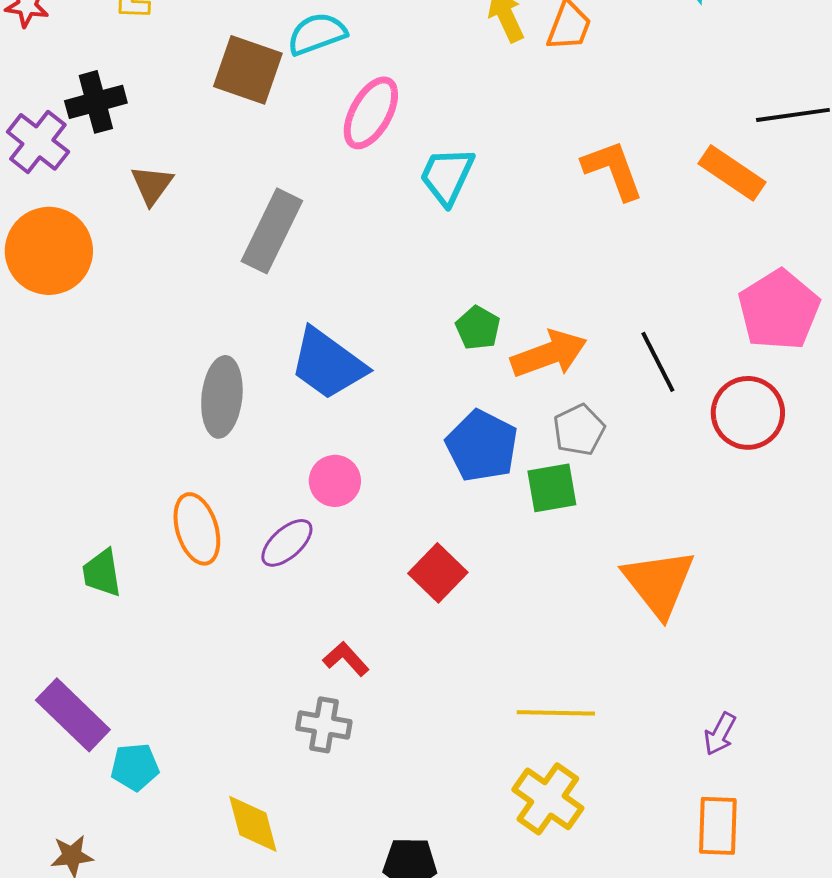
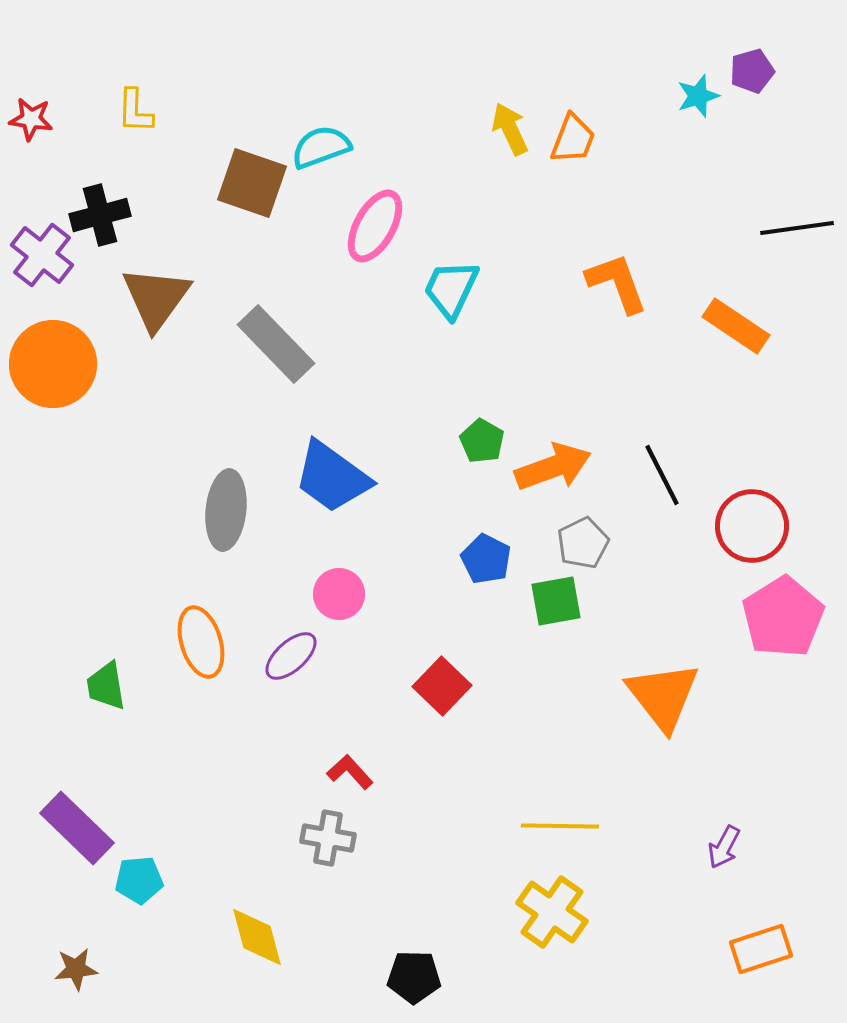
orange rectangle: (732, 173) -> (736, 326), moved
brown triangle: (152, 185) -> (156, 298), size x1.6
gray rectangle: (272, 231) -> (276, 344), turned -70
pink pentagon: (779, 310) -> (783, 617), moved
blue pentagon: (482, 446) -> (486, 559), size x0.7
orange rectangle: (718, 826) -> (761, 949), moved, turned 70

